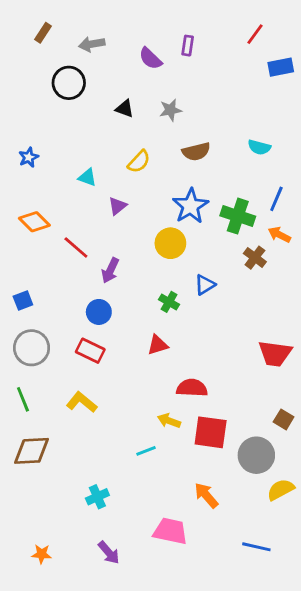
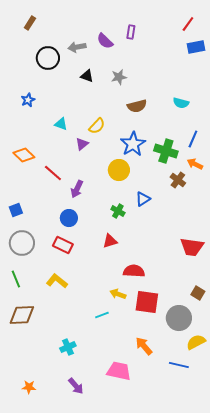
red line: (255, 34) -> (188, 24), moved
gray arrow: (92, 44) -> (77, 47), moved
blue star: (29, 157) -> (28, 100), moved
yellow semicircle: (139, 162) -> (97, 126), moved
blue line: (256, 547) -> (179, 365), moved

